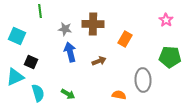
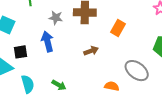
blue arrow: (70, 52) -> (47, 42), moved
black square: (31, 62) -> (20, 52), turned -32
gray ellipse: (143, 80) -> (137, 71), turned -50

